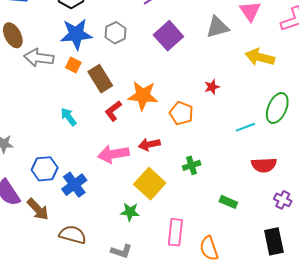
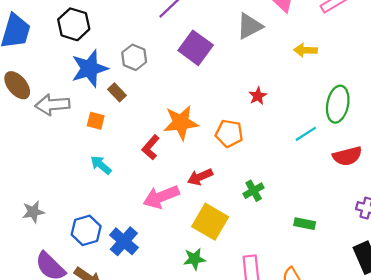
yellow arrow: (260, 57) -> (305, 50), size x0.7
orange square: (73, 65) -> (96, 121), moved
brown rectangle: (100, 79) -> (117, 92), moved, size x0.6
red semicircle: (264, 165) -> (347, 156), moved

